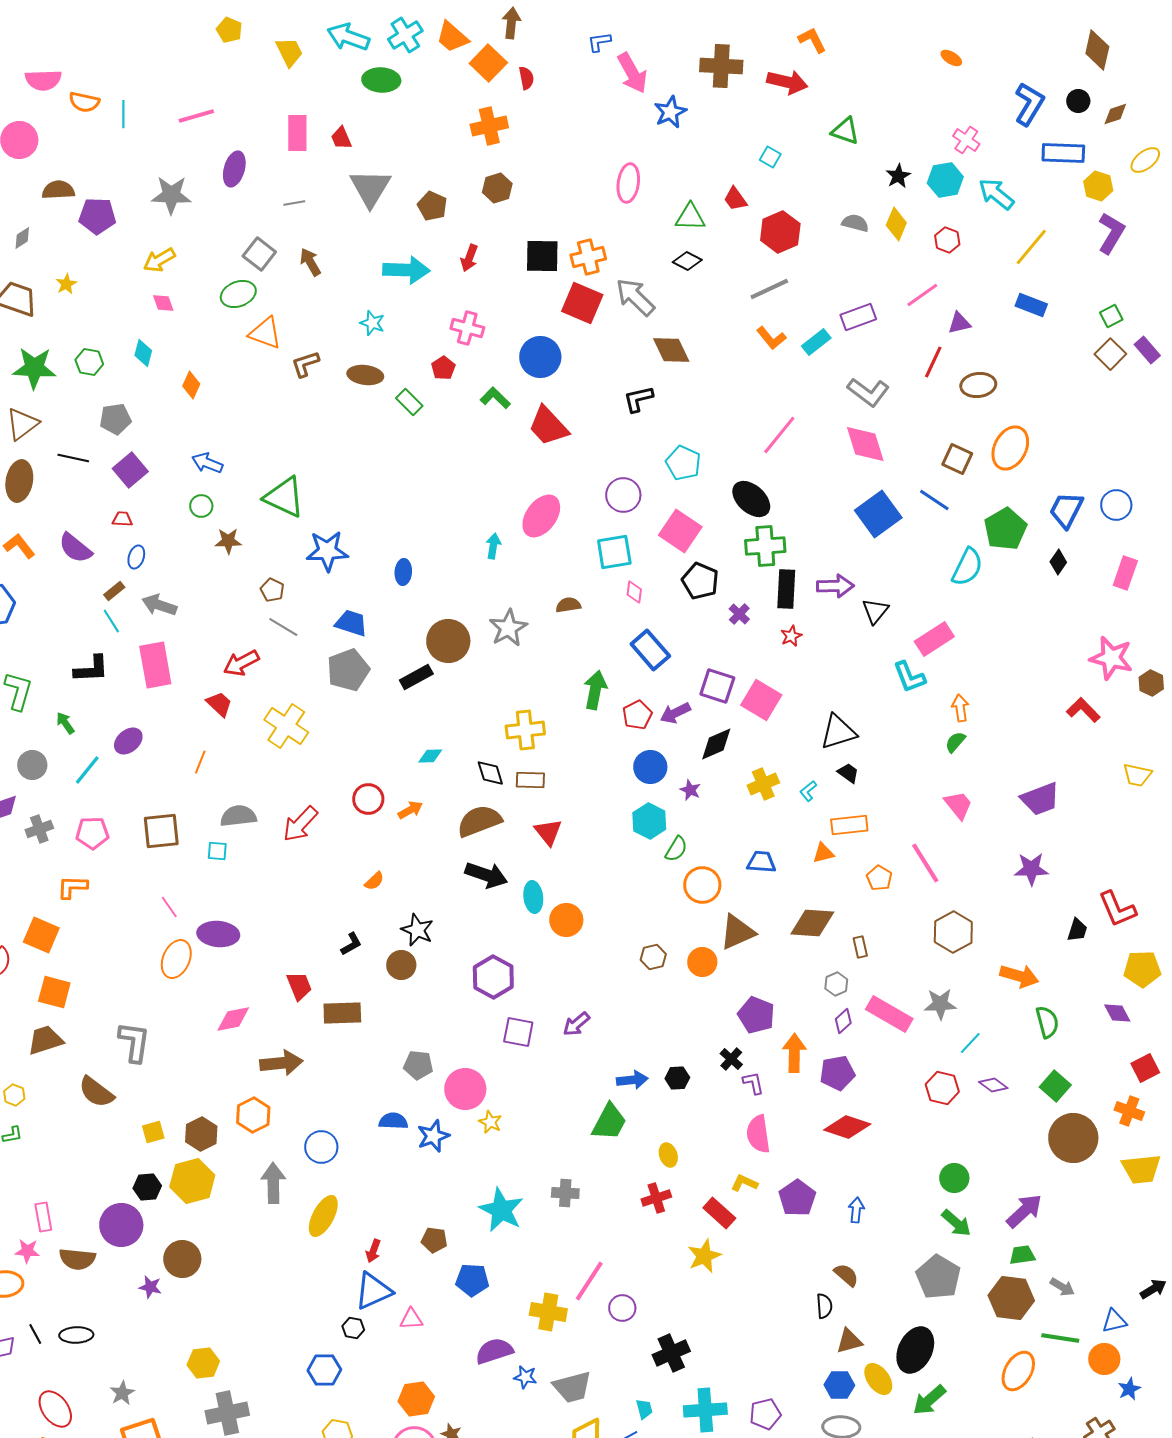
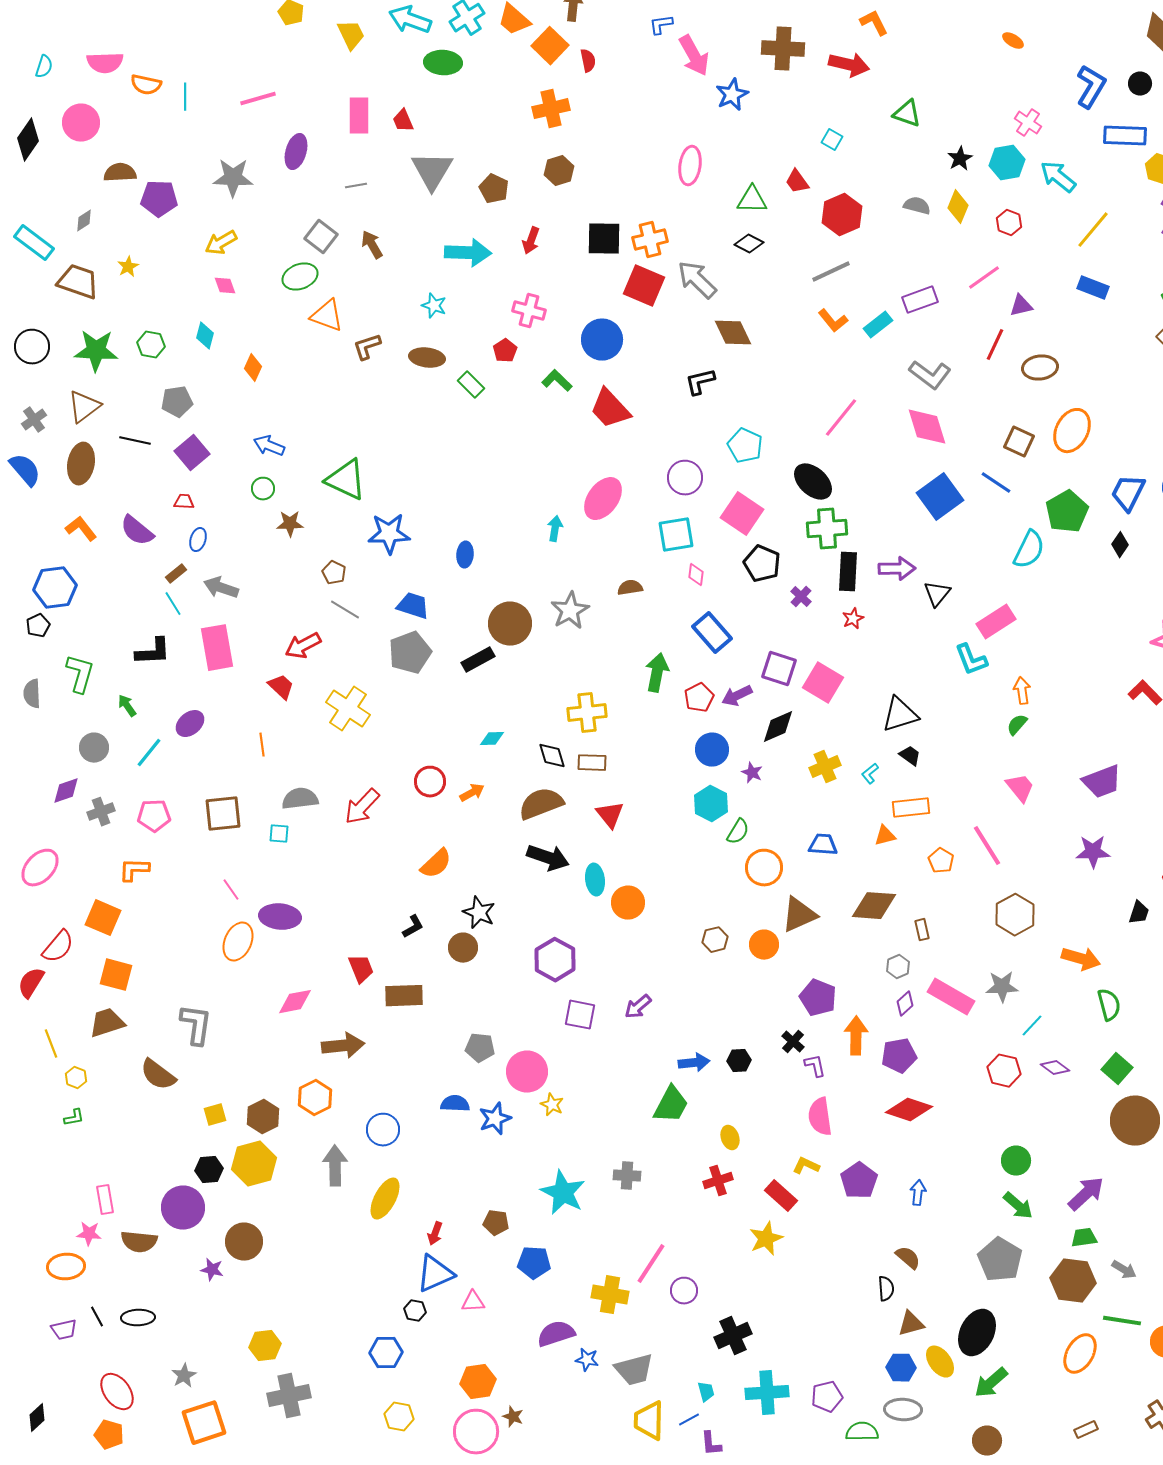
orange line: (200, 762) -> (262, 745), turned -30
orange semicircle: (374, 881) -> (436, 864), size x1.6

